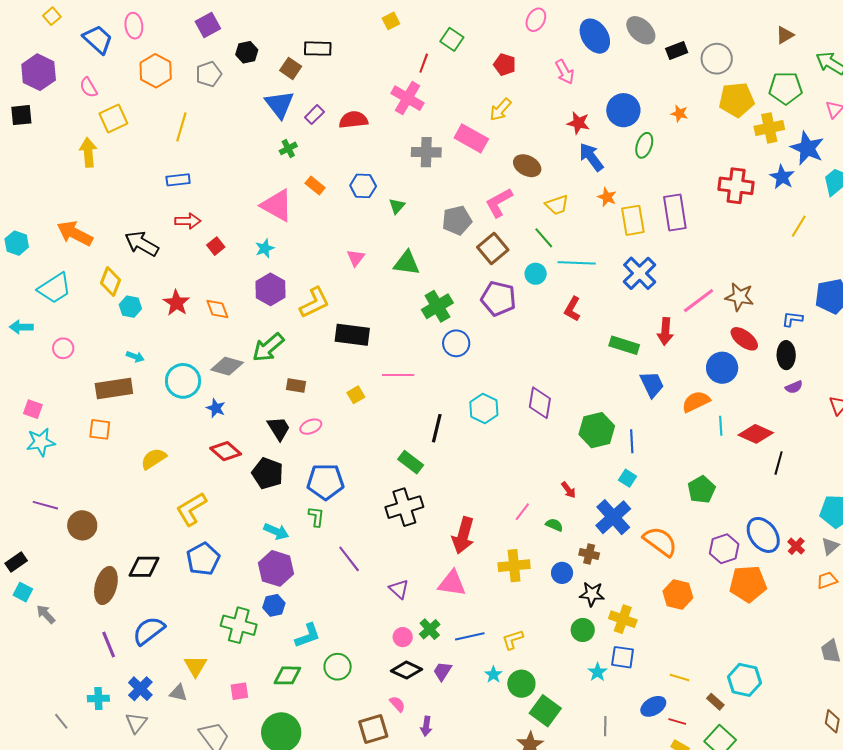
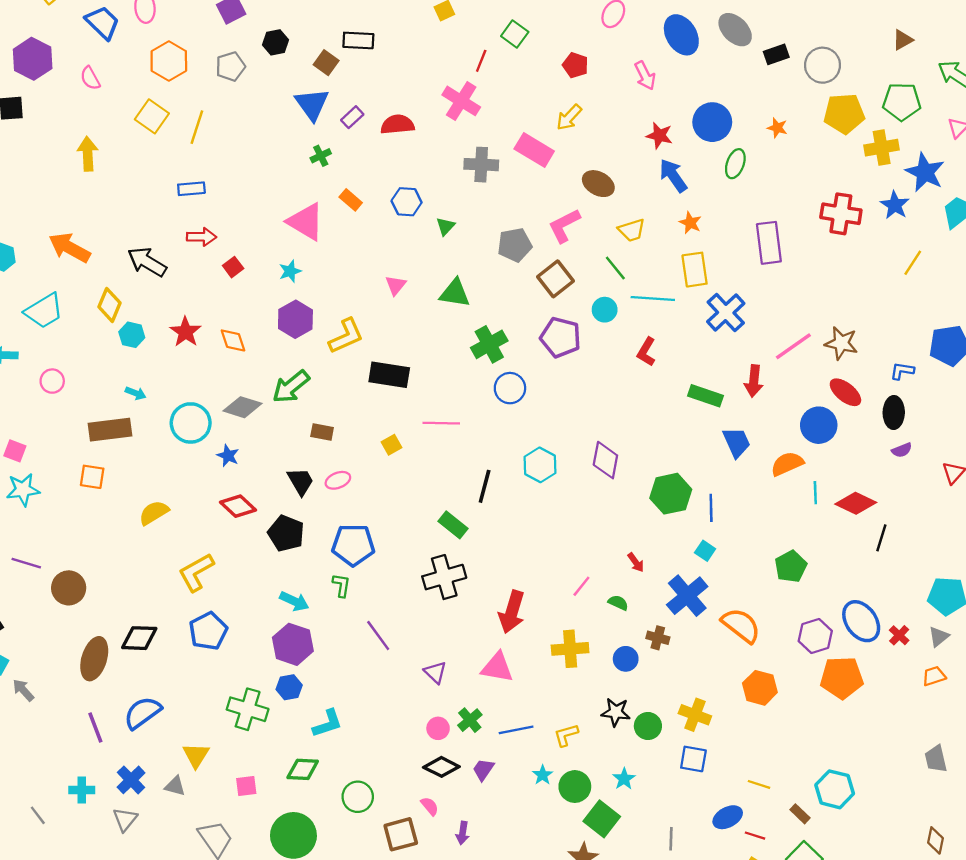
yellow square: (113, 119) -> (152, 116), moved, turned -32
yellow rectangle: (633, 220) -> (695, 270), moved
black star: (592, 594) -> (616, 712), moved
green circle: (338, 667) -> (358, 797), moved
cyan star: (597, 672) -> (624, 779), moved

